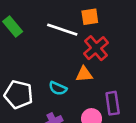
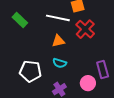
orange triangle: (84, 74) -> (58, 41), moved

